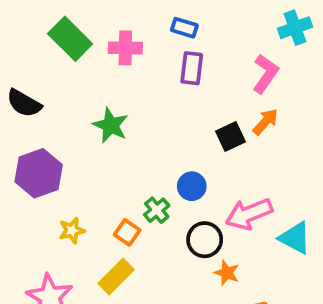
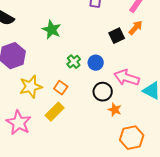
green cross: (157, 210) -> (74, 62), moved
pink arrow: (249, 214) -> (127, 78), turned 40
yellow star: (72, 230) -> (31, 87), size x1.6

